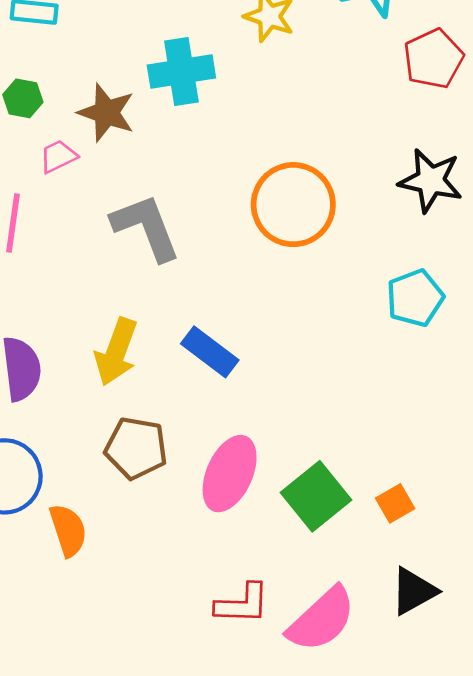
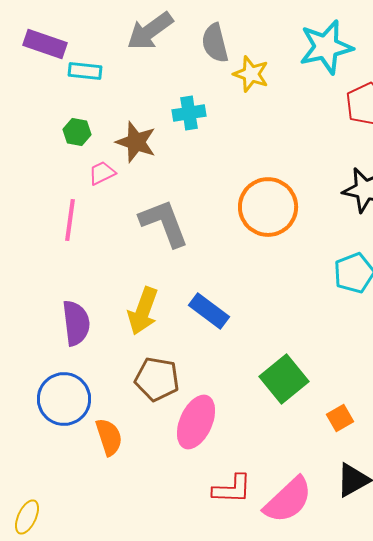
cyan cross: (181, 71) -> (189, 113), size x0.7
pink ellipse: (230, 474) -> (196, 422), moved
green square: (316, 496) -> (284, 379), moved

